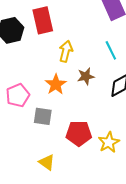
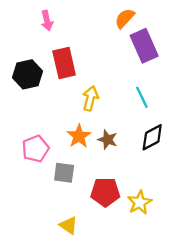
brown star: (86, 76) -> (108, 140), moved, turned 30

